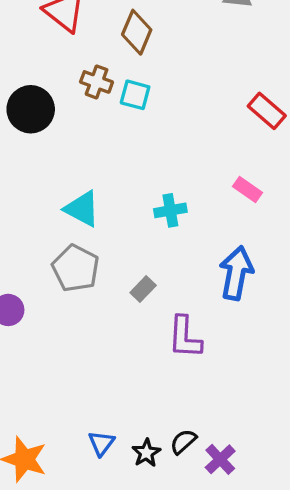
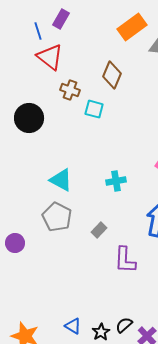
brown diamond: (137, 32) -> (112, 75), moved
brown cross: (97, 82) -> (70, 90), moved
blue triangle: (101, 443) -> (73, 326), turned -36

